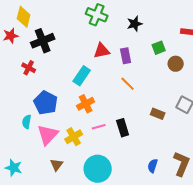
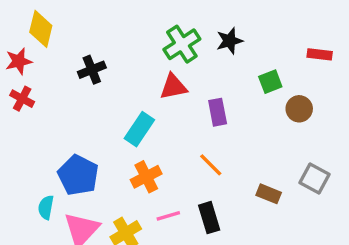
green cross: (97, 15) -> (182, 44), moved, turned 35
black cross: (43, 41) -> (92, 70), moved, size x0.7
purple rectangle: (126, 56) -> (218, 112), moved
red cross: (29, 68) -> (22, 99), moved
orange line: (128, 84) -> (211, 165), moved

